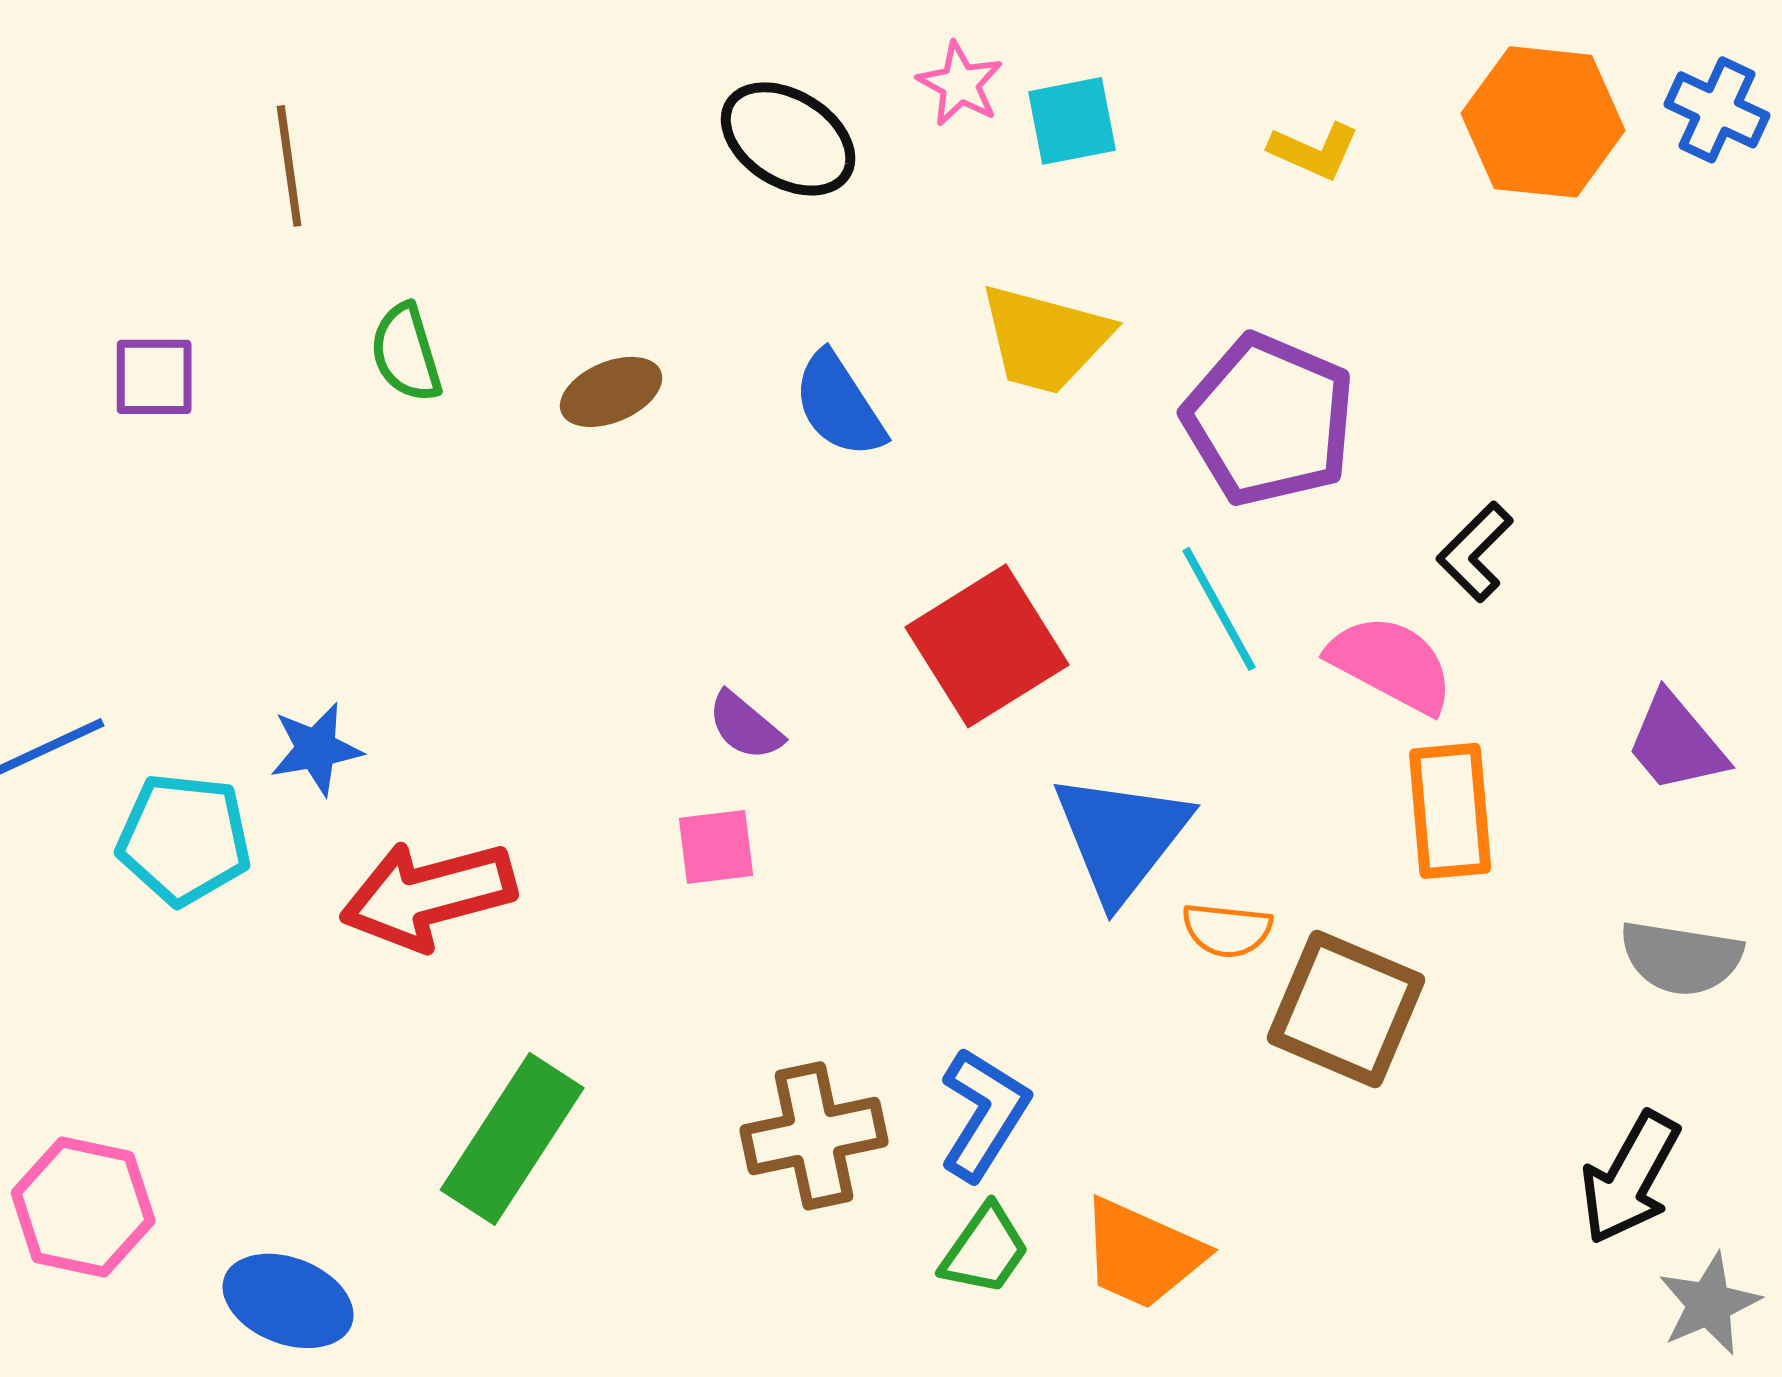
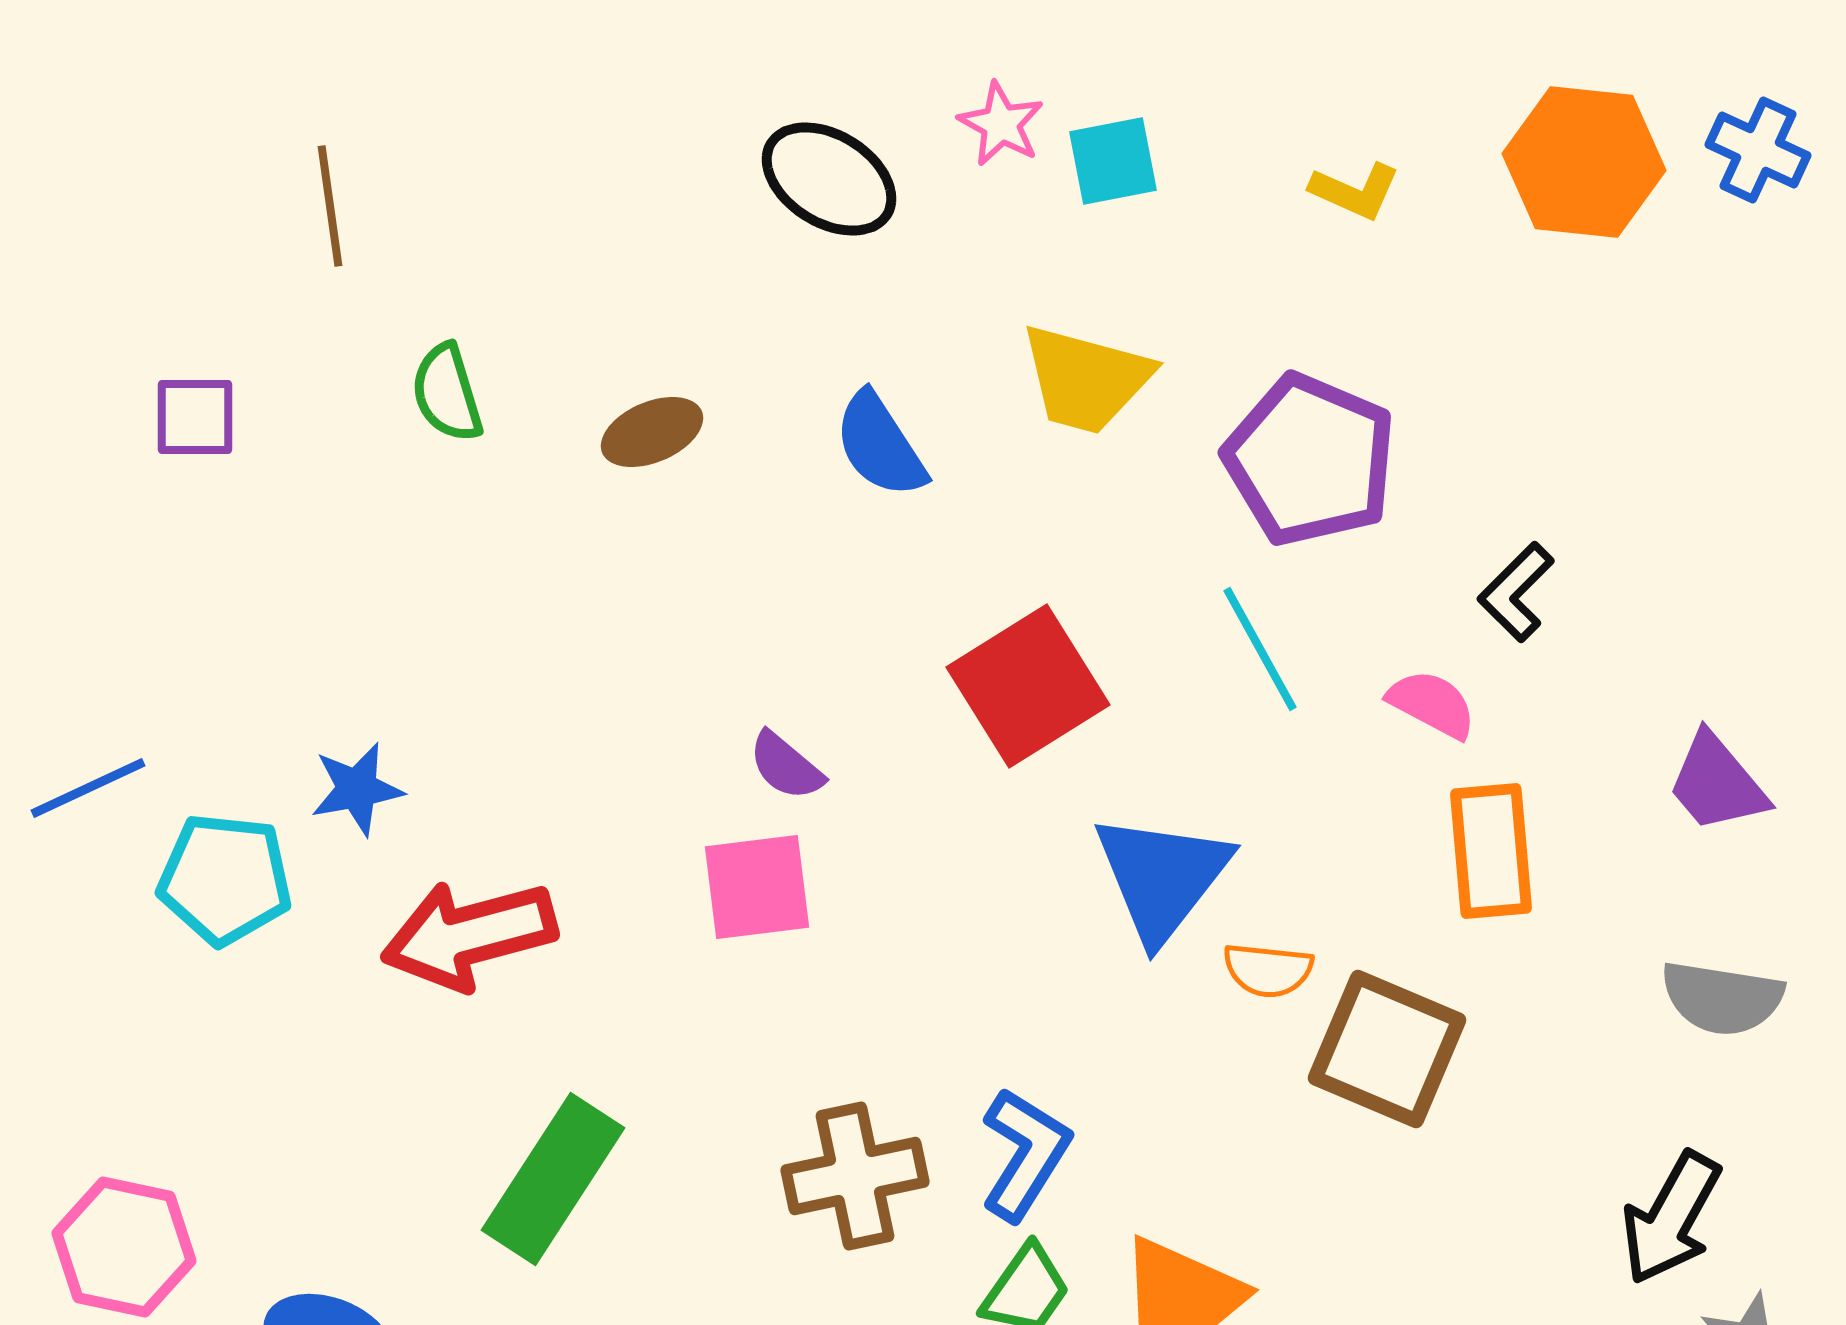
pink semicircle: (1391, 664) -> (1432, 704), size x0.7
pink square: (716, 847) -> (757, 887), size x1.4

